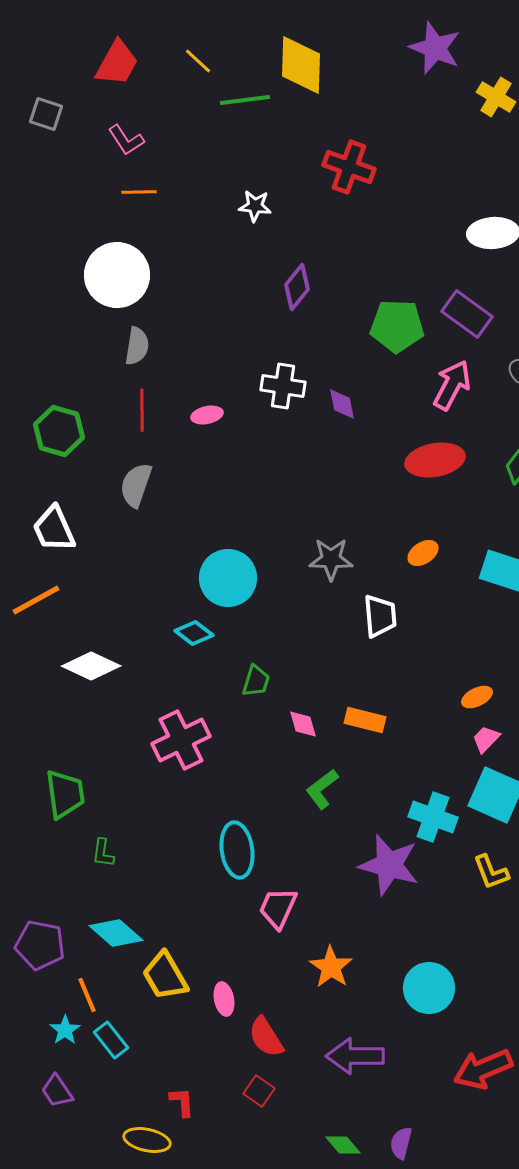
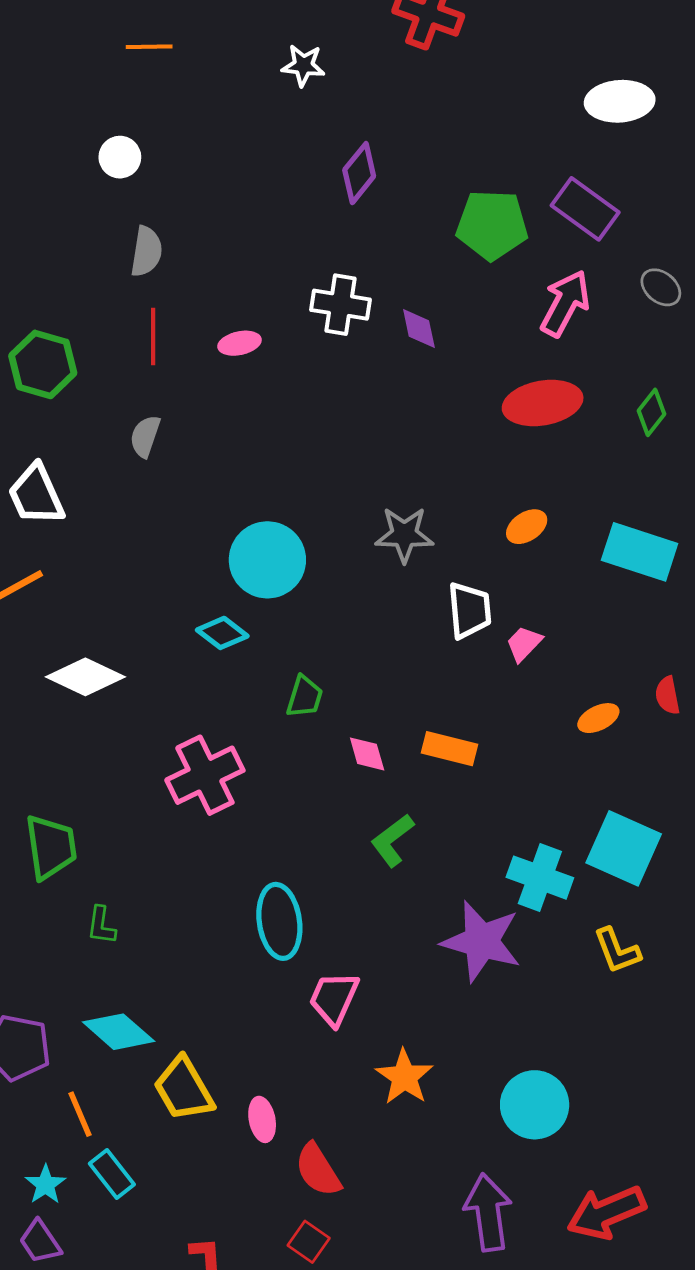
white circle: (117, 275) -> (120, 157), size x0.5
gray semicircle: (136, 485) -> (145, 436), size x0.7
pink trapezoid: (486, 739) -> (524, 644), moved
cyan star: (65, 1030) -> (45, 1185), moved
purple arrow: (355, 1056) -> (488, 1212), moved, turned 82

